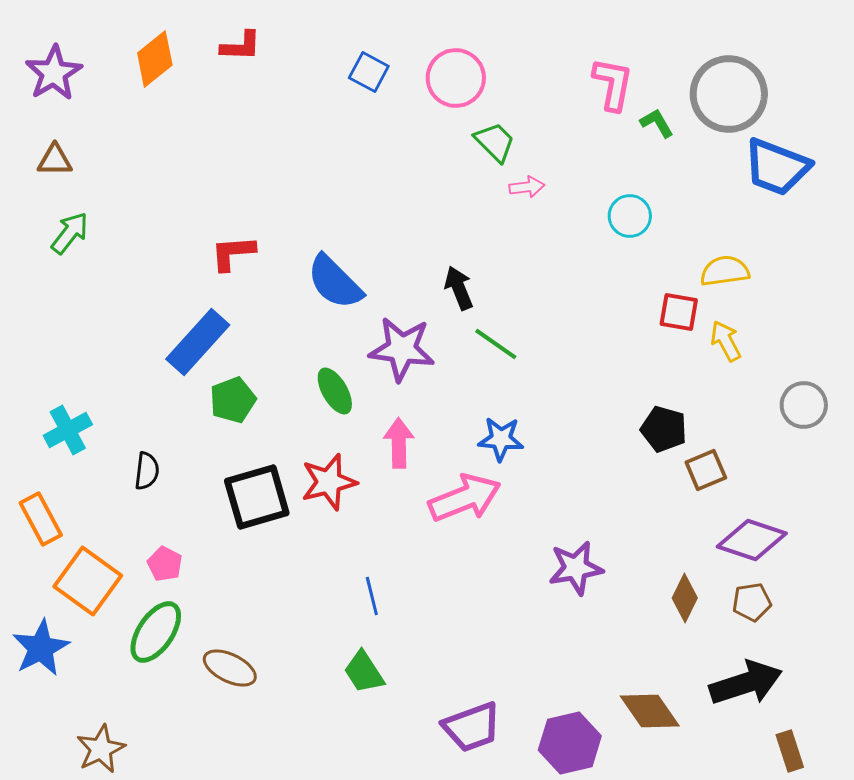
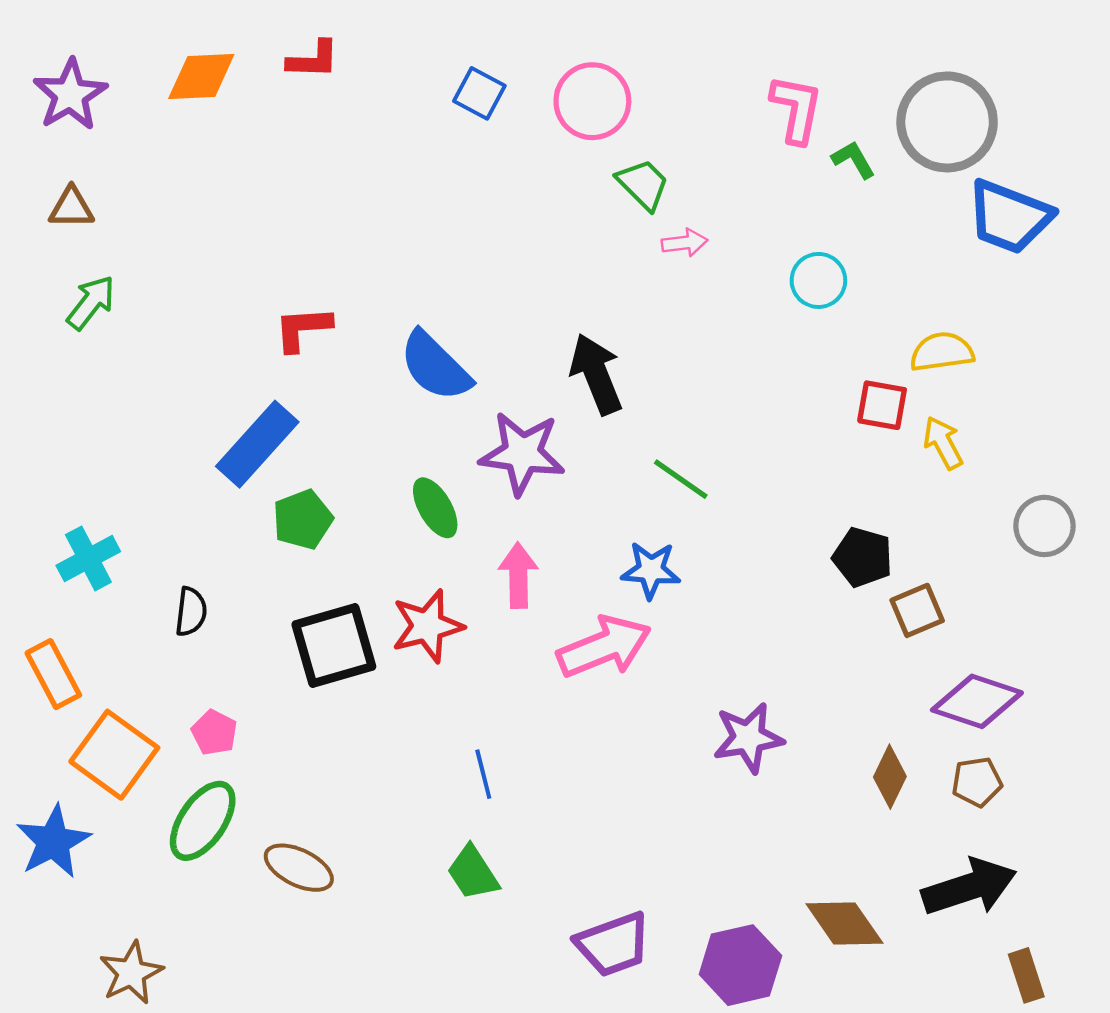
orange diamond: (155, 59) -> (201, 76), turned 36
black arrow: (459, 288) -> (596, 374), size x1.4
green line: (496, 344) -> (681, 479), moved

